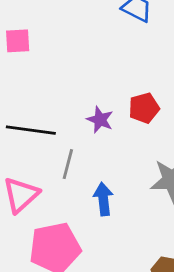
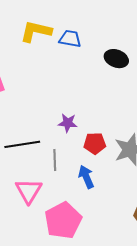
red pentagon: (144, 108) -> (95, 143), moved, turned 30

